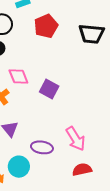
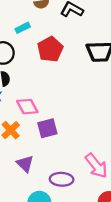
purple square: (49, 89) -> (47, 128), moved, turned -36

